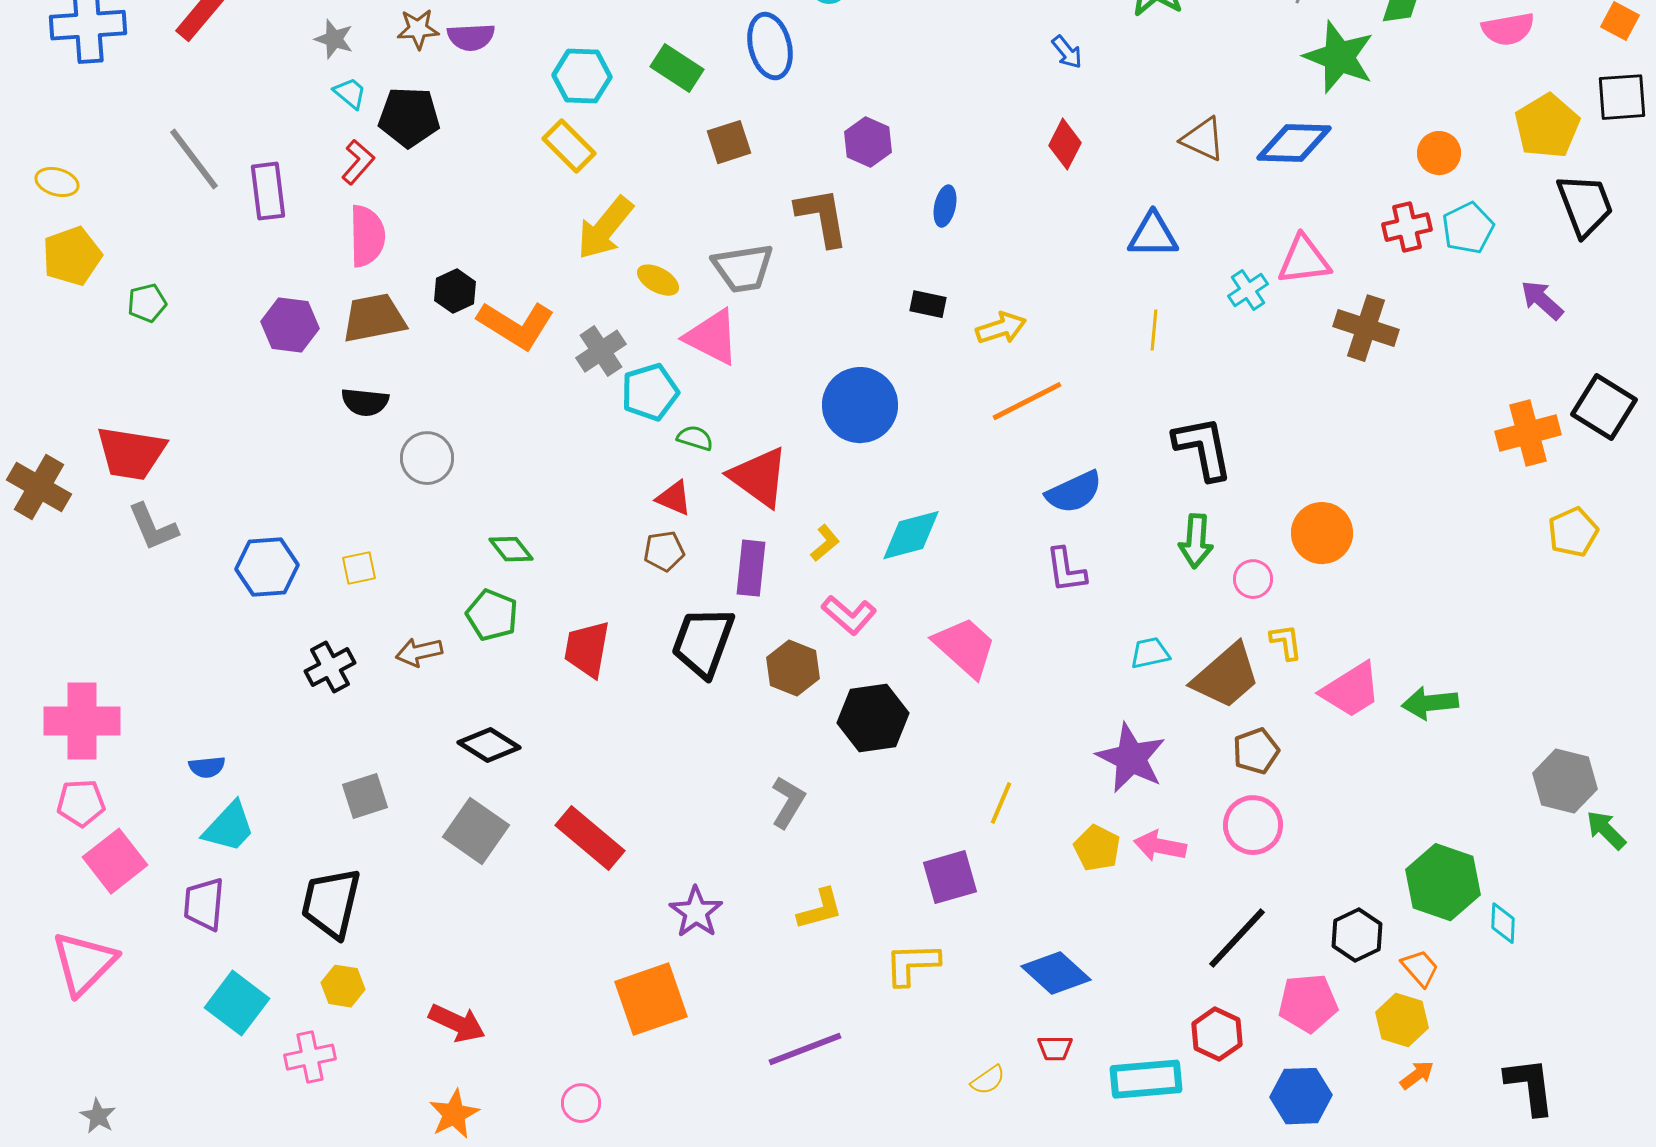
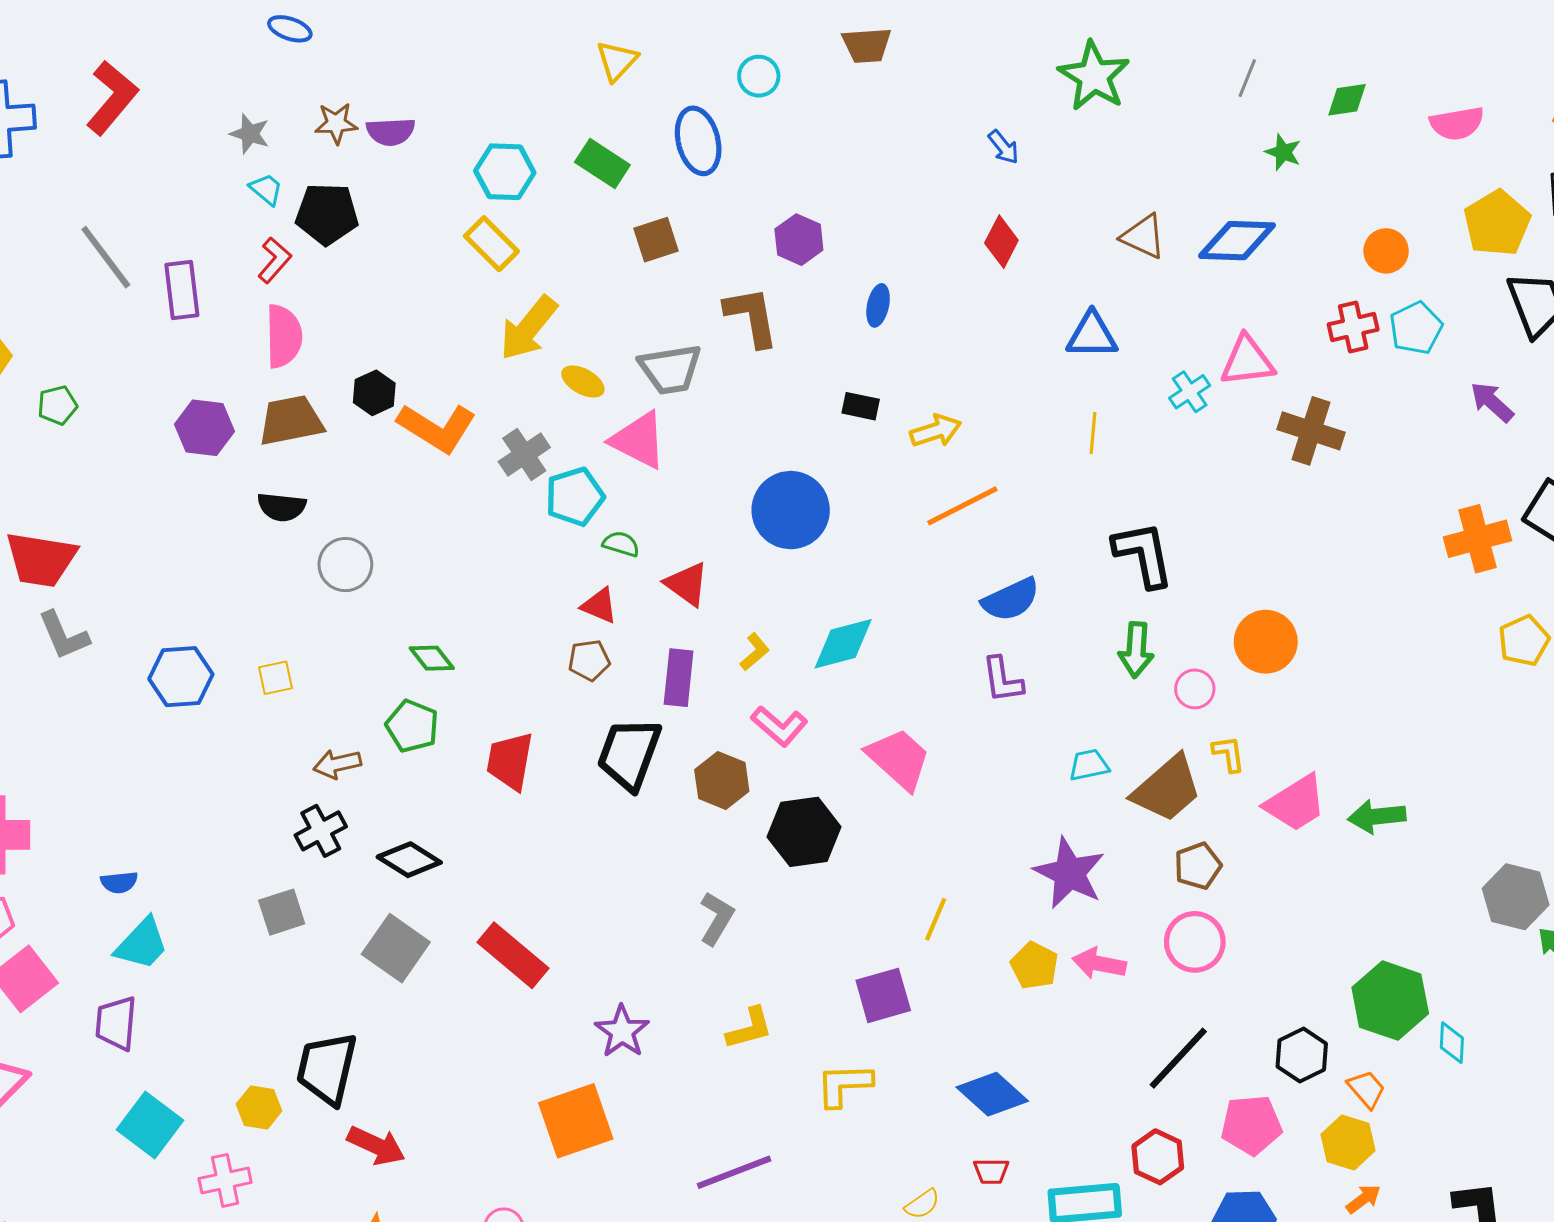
green star: (1339, 57) -> (1283, 152), size x0.5
red triangle: (759, 477) -> (687, 584), size x0.7
black cross: (330, 667) -> (321, 831), moved
black trapezoid: (331, 903) -> (327, 1068), moved

